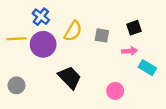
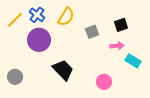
yellow semicircle: (73, 31) -> (66, 17), moved
gray square: (102, 35) -> (92, 32), turned -32
yellow line: (16, 39) -> (15, 20), moved, turned -42

